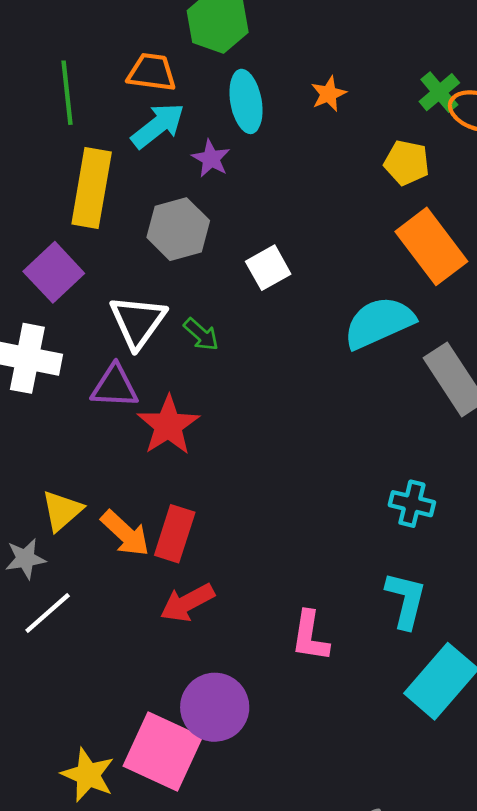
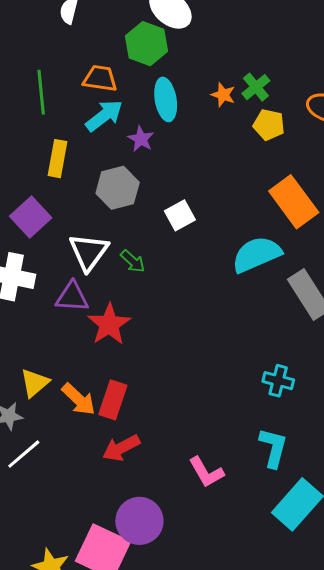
green cross: (439, 92) -> (256, 87), moved
orange star: (329, 94) -> (223, 95), turned -30
yellow pentagon: (407, 163) -> (269, 125), moved
yellow rectangle: (92, 188) -> (58, 159), size x0.7
pink L-shape: (310, 636) -> (206, 472), turned -39

